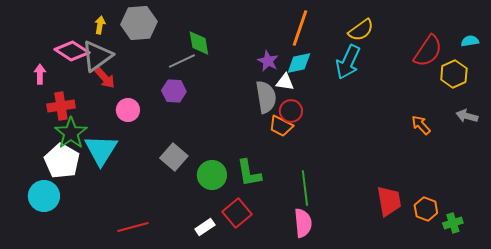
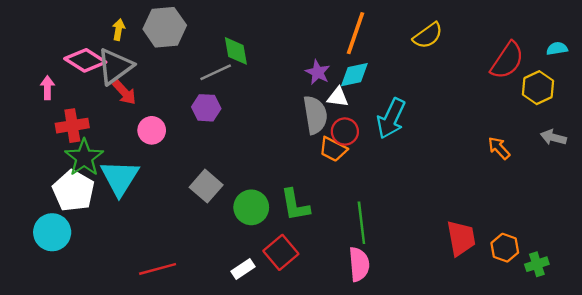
cyan arrow: (348, 62) -> (391, 118), moved

